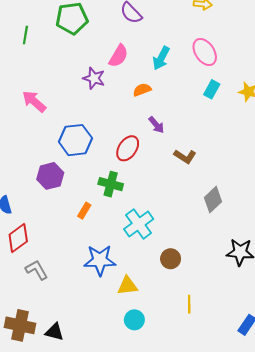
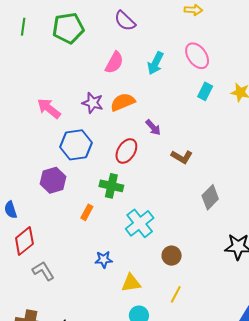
green line: (25, 35) -> (23, 27), moved
purple star: (94, 78) -> (93, 103), moved
orange semicircle: (142, 90) -> (123, 102), moved, size x1.4
pink arrow: (34, 101) -> (49, 108), moved
blue star: (100, 260) -> (104, 259), size x0.6
yellow line: (189, 304) -> (176, 294), moved, turned 30

